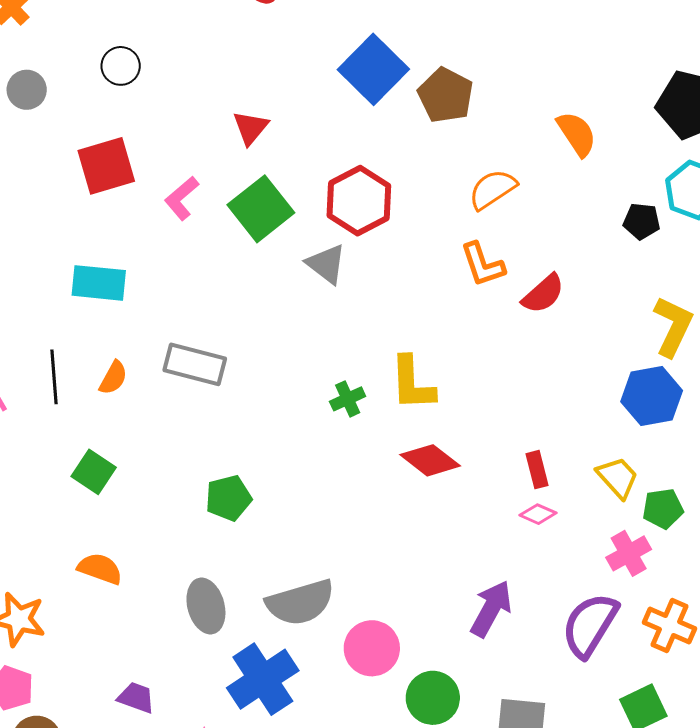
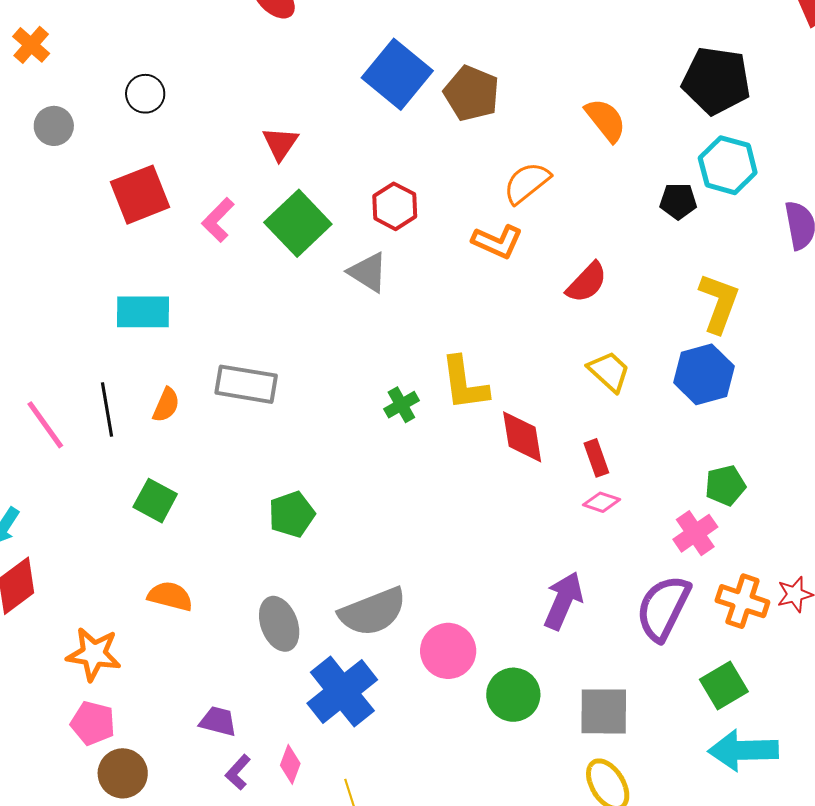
red hexagon: (359, 201) -> (395, 206), size x0.7
orange L-shape: (483, 265) -> (497, 242), moved, turned -42
red diamond: (430, 460) -> (522, 437), moved, turned 48
yellow trapezoid: (618, 477) -> (609, 371), moved

